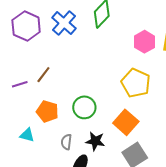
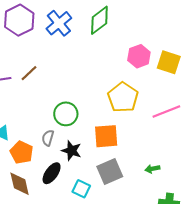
orange pentagon: (47, 111) -> (22, 152), moved
orange square: (126, 122) -> (106, 136), turned 35
gray semicircle: (66, 142) -> (48, 138), moved

